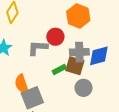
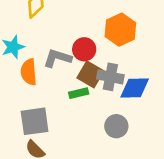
brown square: (75, 66) -> (90, 74), moved
orange semicircle: (22, 84) -> (29, 72), moved
gray circle: (84, 88) -> (116, 126), moved

